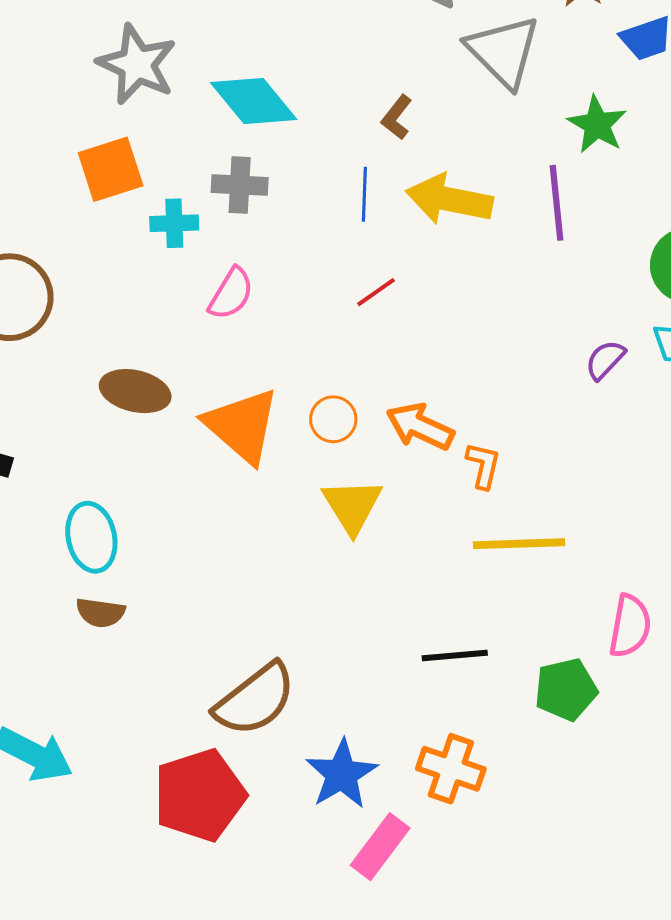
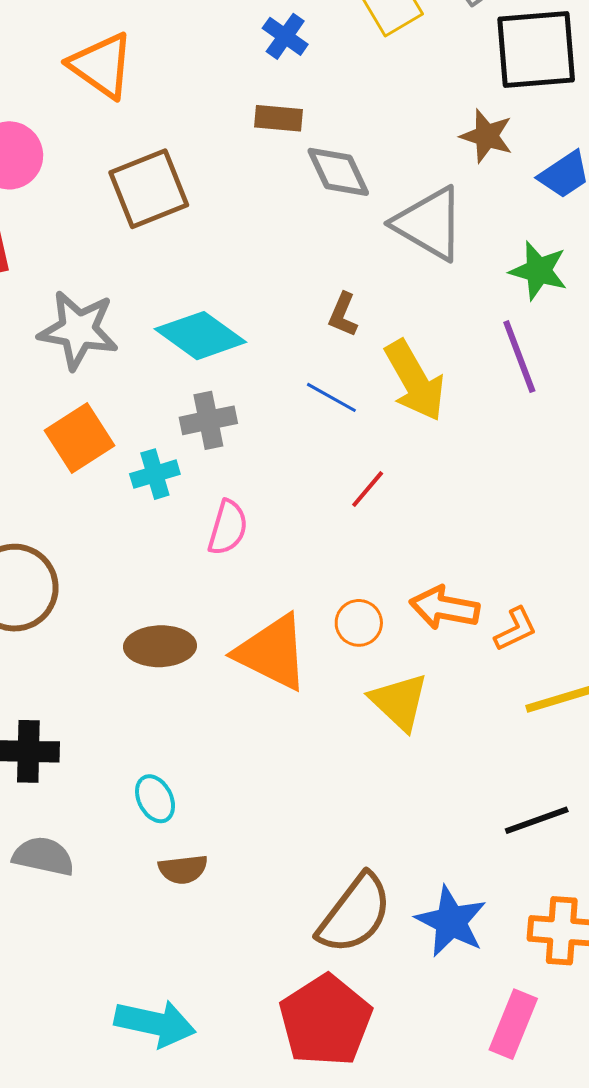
blue line: (364, 194) -> (331, 397), turned -48
yellow arrow: (449, 199) -> (415, 381), turned -116
orange L-shape: (483, 465) -> (516, 629), turned 66
cyan ellipse: (91, 537) -> (155, 799), size x0.7
blue star: (342, 774) -> (451, 921), moved

